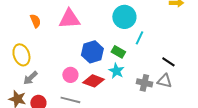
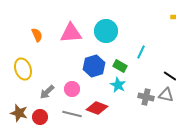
cyan circle: (124, 17) -> (106, 31), moved
gray arrow: (30, 78) -> (47, 92), moved
red diamond: (93, 81) -> (97, 108), moved

